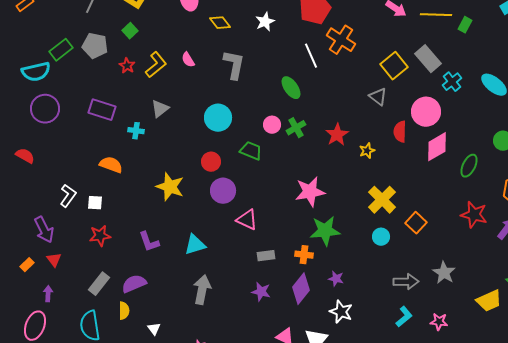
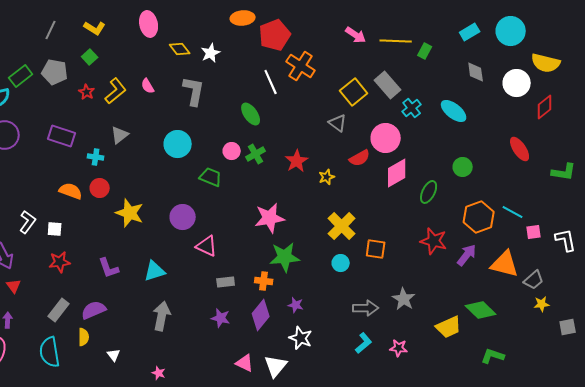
white star: (265, 22) -> (211, 53), moved
red semicircle: (400, 132) -> (360, 158), turned -120
red circle: (211, 162) -> (100, 188), moved
orange square: (416, 223) -> (376, 249), turned -35

